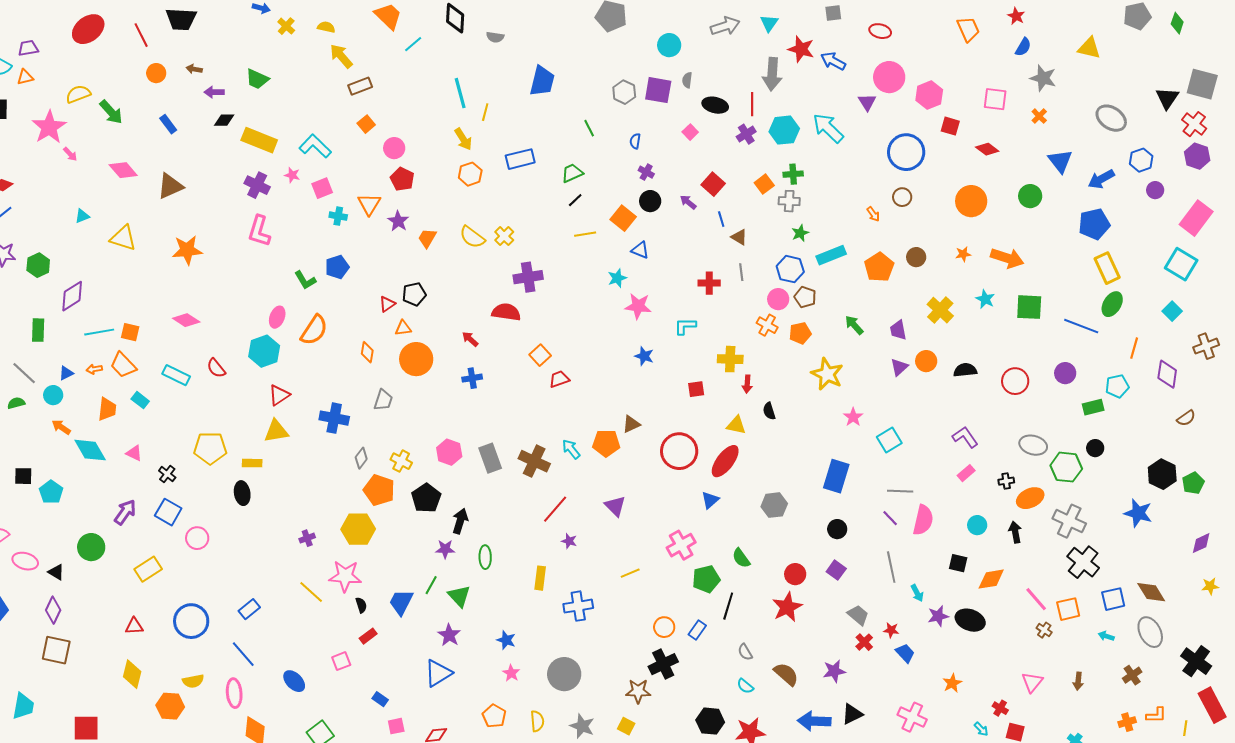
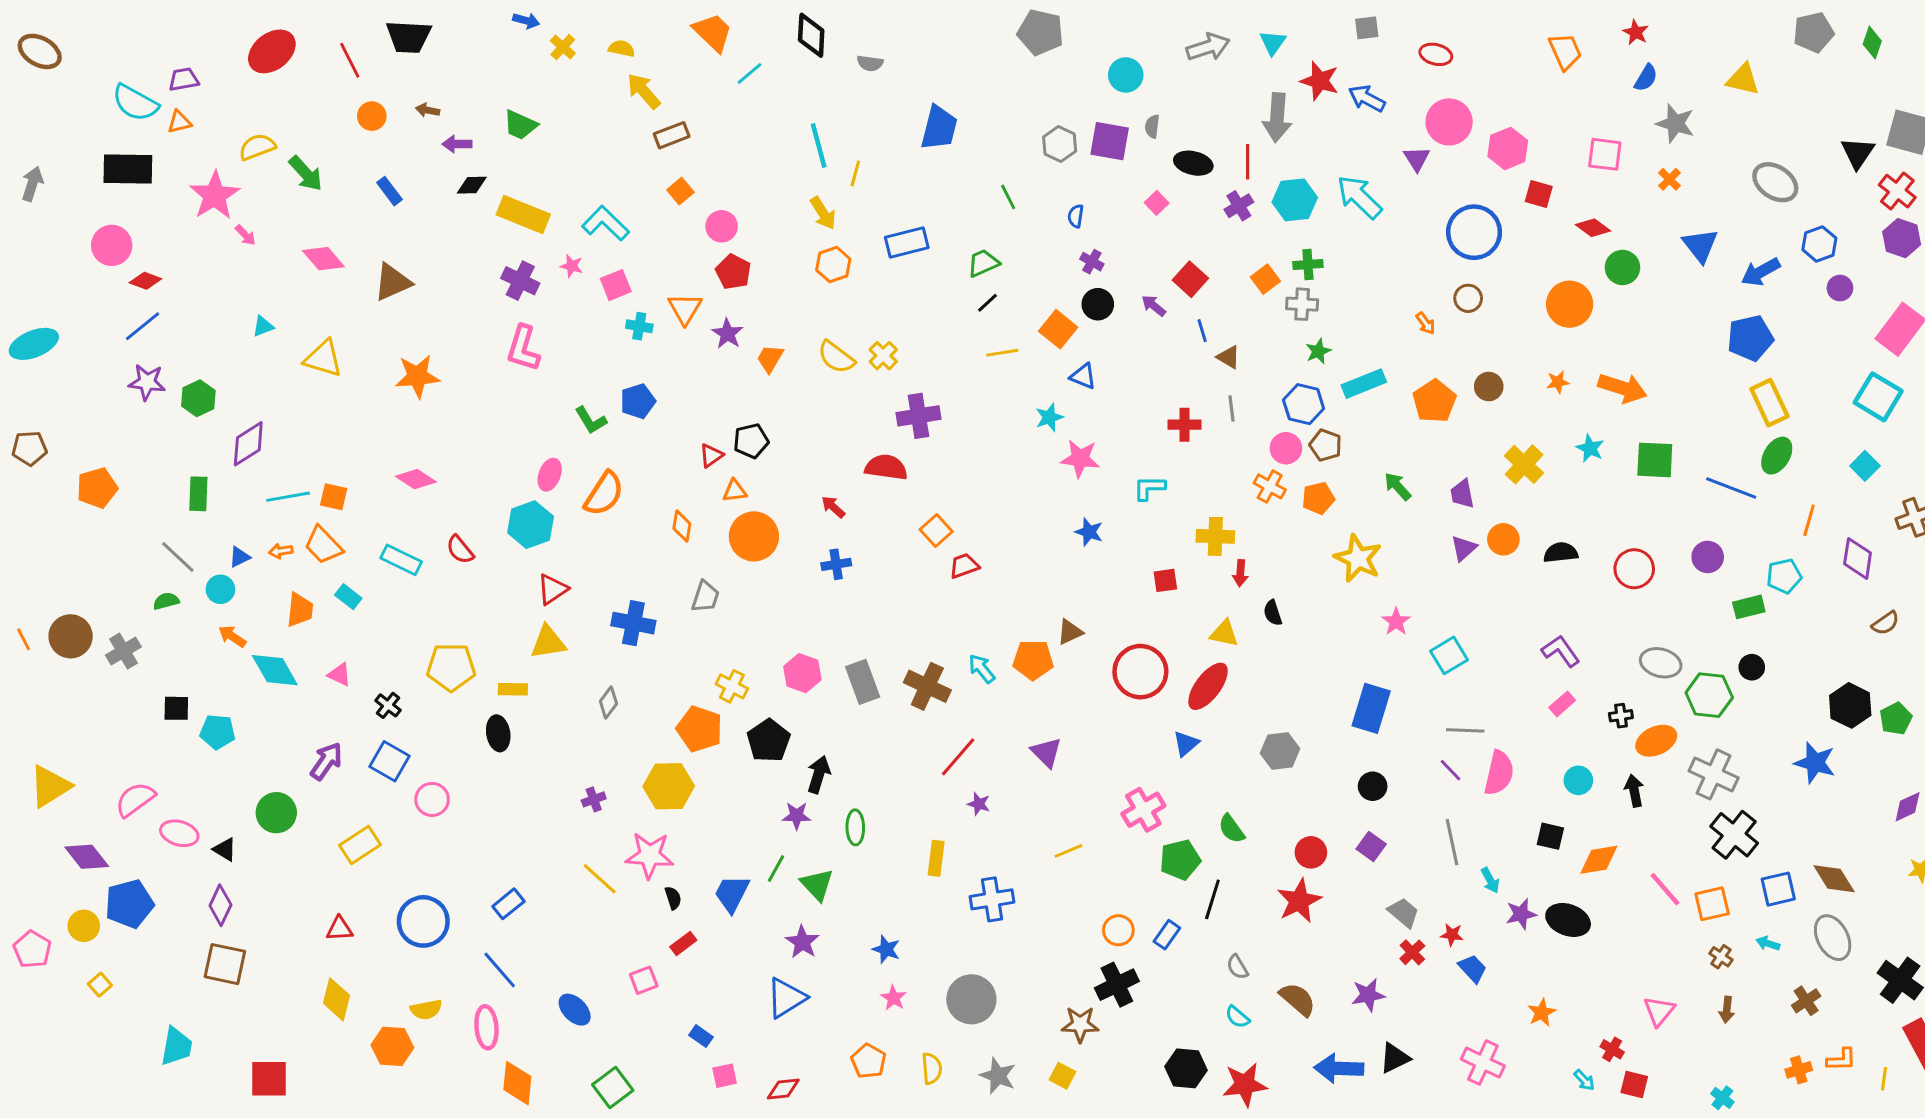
green circle: (1030, 196) -> (1622, 267), moved
gray diamond: (361, 458) -> (608, 702), moved
cyan pentagon: (51, 492) -> (218, 732), turned -30
brown cross: (1044, 630) -> (1721, 957), moved

